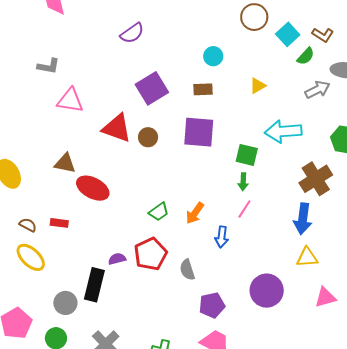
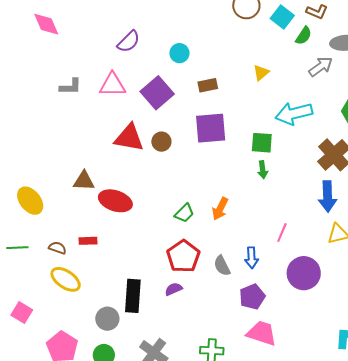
cyan circle: (213, 56) -> (179, 53), moved
gray L-shape: (48, 66) -> (71, 87), moved
pink triangle: (70, 100) -> (112, 85), moved
pink line: (244, 209) -> (282, 233), moved
blue arrow: (222, 237) -> (252, 258), moved
purple semicircle: (117, 259) -> (174, 289), moved

